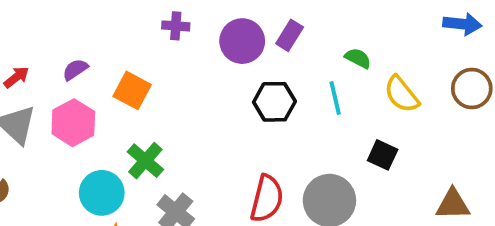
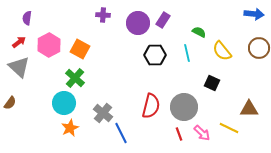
purple semicircle: (75, 70) -> (27, 18), moved, turned -48
pink hexagon: (73, 123) -> (49, 45), moved
green cross: (145, 161) -> (75, 78), moved

